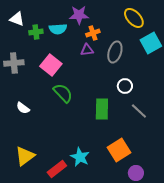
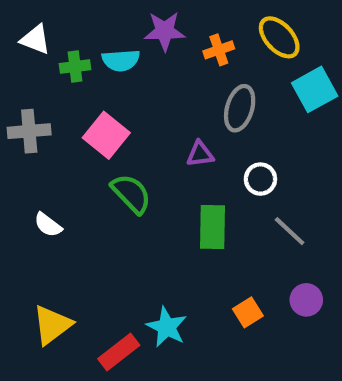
orange cross: (93, 33) -> (219, 50), moved
purple triangle: (87, 50) -> (200, 154), moved
orange square: (119, 150) -> (248, 312), size x0.6
purple circle: (136, 173) -> (306, 300), moved

